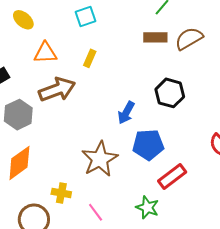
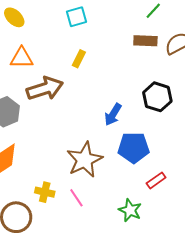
orange triangle: (45, 53) -> (22, 58), moved
red rectangle: (172, 176) -> (156, 180), size x0.7
pink line: (96, 212) -> (76, 198), moved

